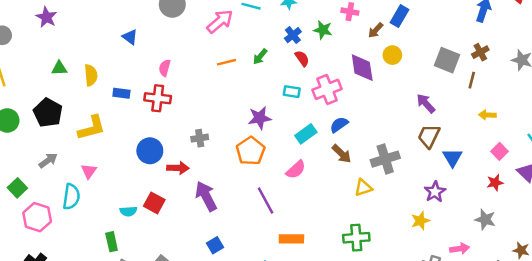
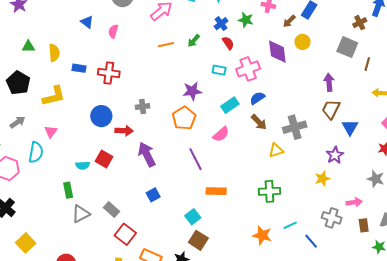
brown cross: (480, 52) -> (360, 23), moved
pink semicircle: (165, 68) -> (113, 31), moved
purple arrow: (426, 103) -> (329, 82), turned 36

